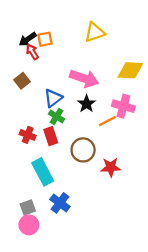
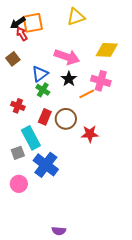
orange square: (45, 39) -> (33, 23), size x1.5
red rectangle: (51, 136) -> (45, 117), moved, turned 42
blue cross: (60, 203) -> (46, 165), size x1.4
gray square: (28, 208) -> (18, 153), moved

